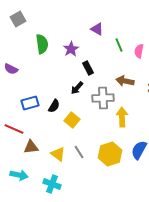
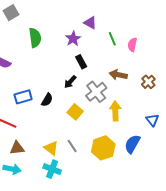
purple star: (71, 49) -> (73, 39), moved
gray cross: (103, 98) -> (96, 92), turned -35
yellow square: (72, 120) -> (75, 112), moved
brown triangle: (31, 147) -> (17, 148), moved
cyan cross: (52, 184) -> (52, 169), moved

